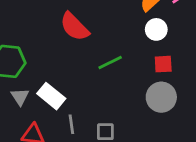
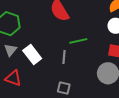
gray line: (71, 124) -> (64, 57), moved

